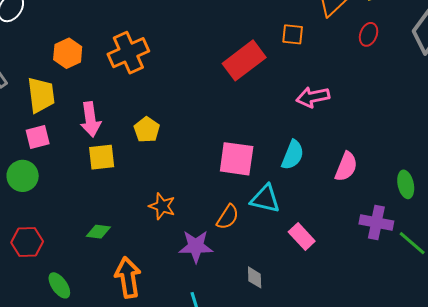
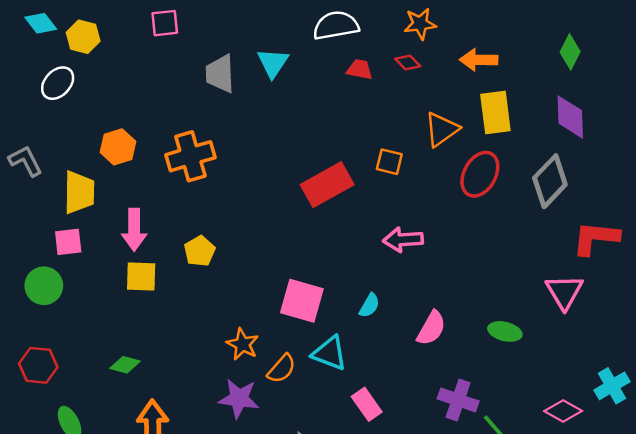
red ellipse: (369, 34) -> (480, 174), size x1.6
cyan semicircle: (293, 155) -> (369, 305), size x0.7
green ellipse: (406, 184) -> (505, 331), moved, turned -72
orange star: (162, 206) -> (243, 344), moved

